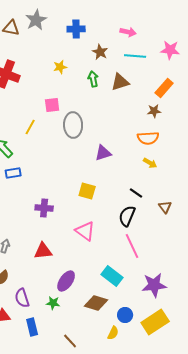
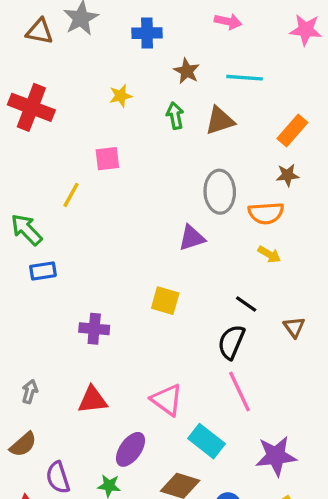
pink arrow: (128, 32) -> (228, 21), moved
pink star: (170, 50) -> (306, 30), moved
brown star: (154, 111) -> (287, 175), moved
gray ellipse: (73, 125) -> (220, 192), moved
pink triangle: (85, 231) -> (167, 400), moved

